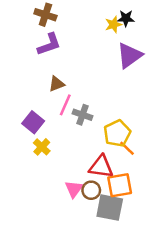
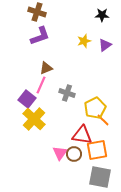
yellow star: (113, 25) -> (84, 41), moved
purple triangle: (130, 55) -> (105, 45), size x0.6
pink line: (65, 105) -> (41, 85), moved
yellow cross: (42, 147) -> (34, 119), size x1.6
gray square: (110, 208) -> (100, 177), moved

